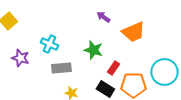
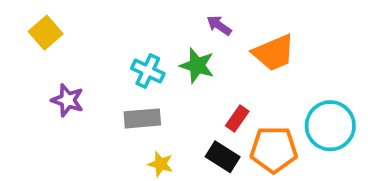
cyan cross: (49, 44) -> (148, 71), moved
green star: (93, 50) -> (197, 66), moved

